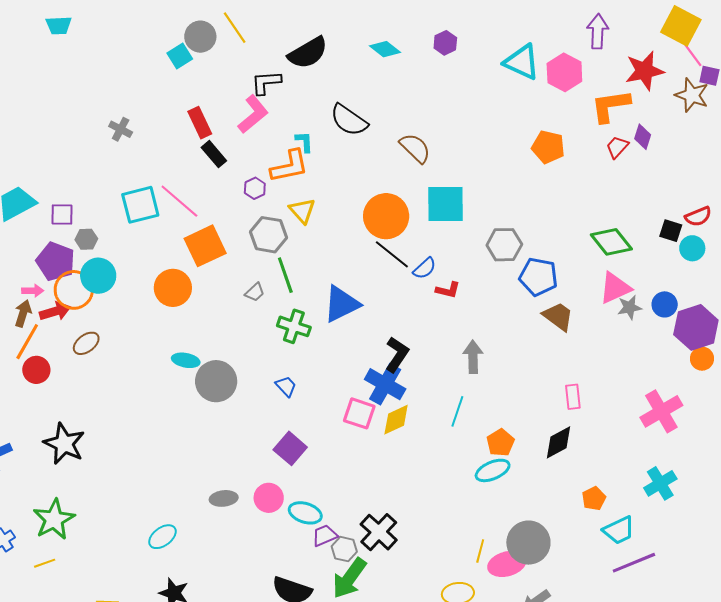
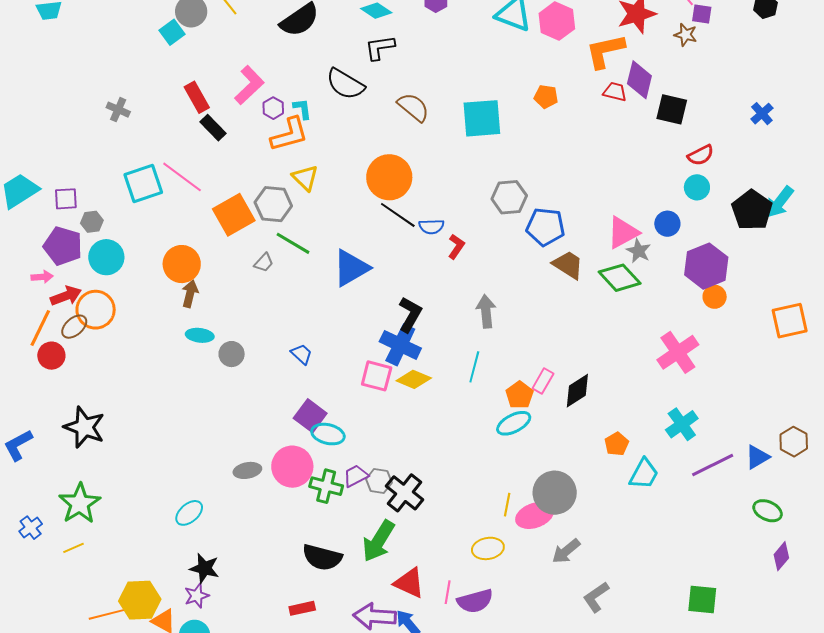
black L-shape: (266, 83) -> (380, 48), moved
brown star: (692, 95) -> (686, 35), size x0.7
purple diamond: (643, 137) -> (639, 80), size x1.5
orange pentagon: (548, 147) -> (546, 97), size x0.7
red trapezoid: (617, 147) -> (615, 92), turned 65
purple hexagon: (255, 188) -> (273, 108), moved
cyan square: (445, 204) -> (482, 118), moved
black square: (671, 231) -> (672, 109), moved, size x1.4
green diamond: (611, 242) -> (620, 278), moved
orange square: (205, 246) -> (234, 215), moved
blue semicircle: (425, 268) -> (431, 227), turned 45
green line: (285, 275) -> (293, 243), turned -36
orange circle: (74, 290) -> (96, 310), moved
red L-shape: (448, 290) -> (456, 247), turned -65
blue circle: (665, 304) -> (667, 224), moved
gray star: (629, 307) -> (639, 251), turned -30
brown arrow: (23, 313) -> (190, 294), moved
green cross: (294, 326) -> (326, 486), moved
brown ellipse: (86, 343) -> (74, 327), moved
gray circle: (216, 381) -> (232, 354), size x0.6
pink rectangle: (573, 397) -> (543, 381), moved, turned 40
yellow diamond: (396, 420) -> (414, 379), turned 52
pink circle: (269, 498) -> (292, 467), size x1.4
cyan ellipse: (305, 513) -> (328, 434), moved
cyan trapezoid: (619, 530) -> (644, 474), turned -32
purple trapezoid: (325, 535) -> (356, 476), moved
gray hexagon: (344, 549) -> (379, 481), moved
purple line: (634, 563) -> (713, 465), moved

